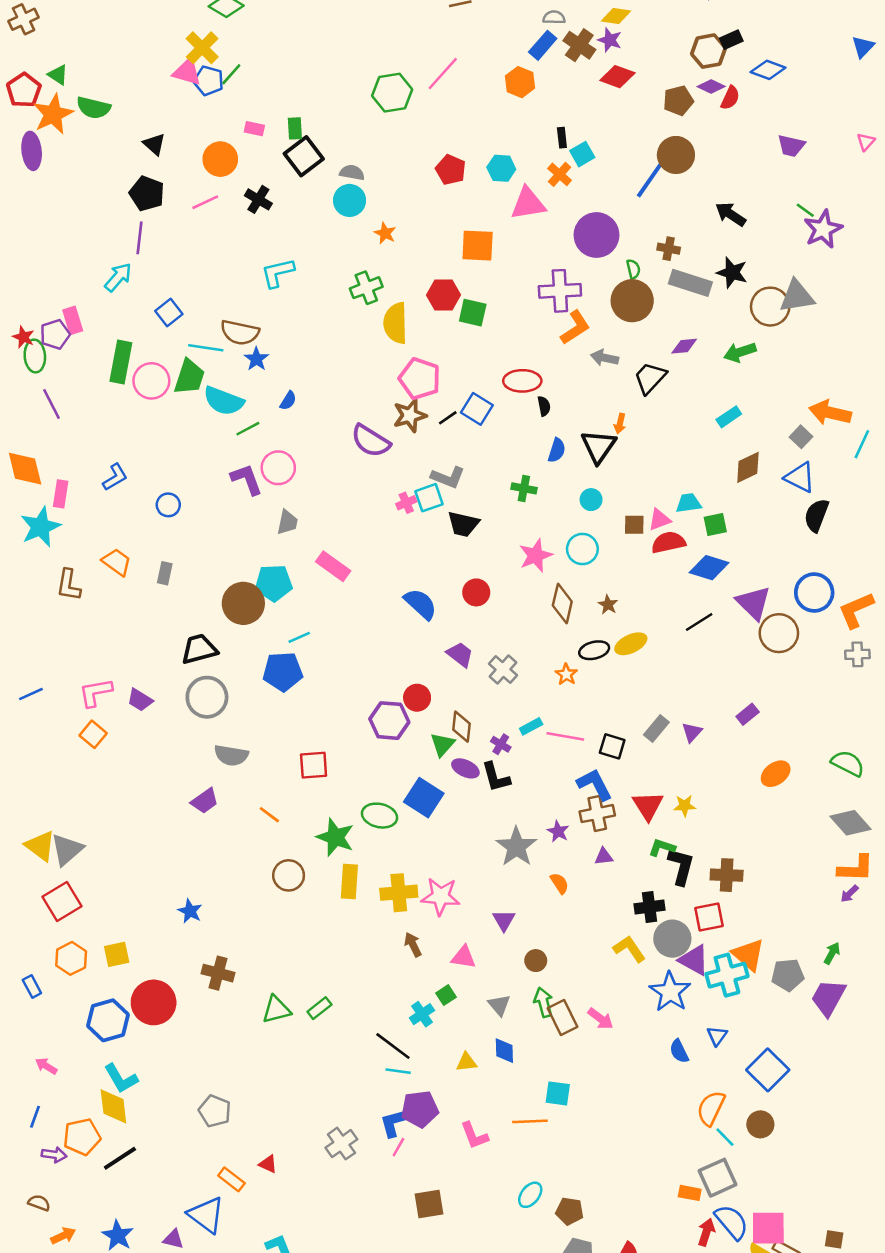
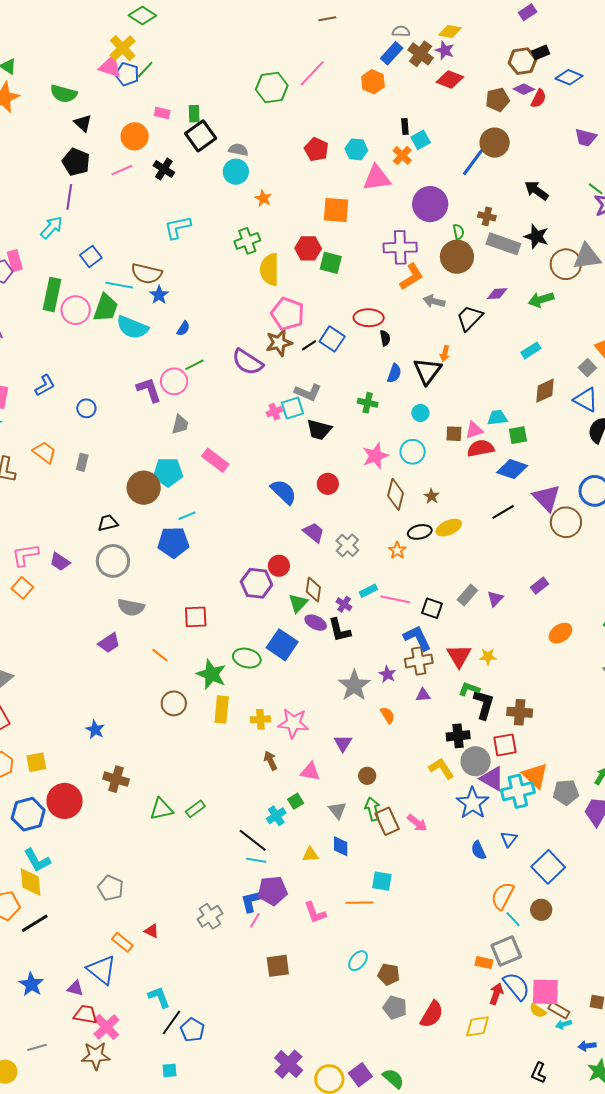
green semicircle: (93, 108) -> (64, 94), moved
green line: (248, 429) -> (194, 365), moved
black trapezoid: (199, 649) -> (108, 523), size x0.7
yellow cross: (399, 893) -> (260, 719), size x0.7

